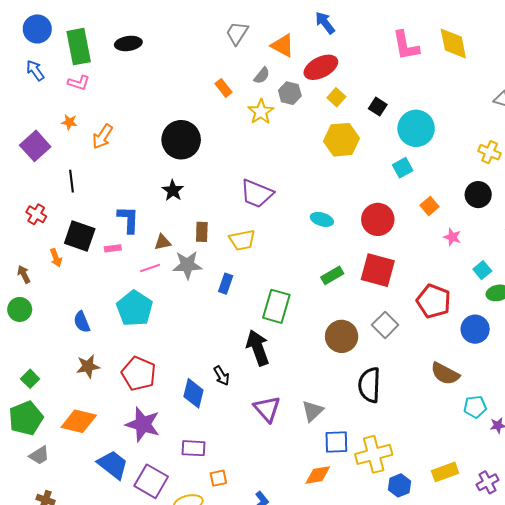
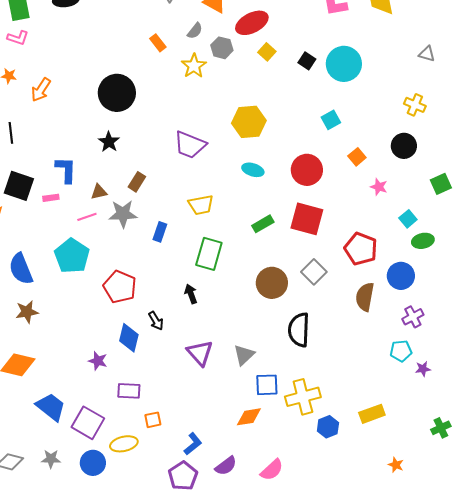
cyan circle: (416, 128) -> (344, 64), moved
yellow hexagon: (342, 140) -> (249, 122), moved
brown rectangle: (202, 232) -> (137, 182), turned 30
yellow trapezoid: (242, 240) -> (201, 205), moved
blue semicircle: (82, 322) -> (21, 269), size x1.5
black arrow: (258, 348) -> (191, 294), size x0.6
red pentagon: (139, 374) -> (120, 287), moved
brown semicircle: (445, 374) -> (365, 297), moved, turned 72
purple star: (143, 424) -> (98, 361), moved, size x0.6
purple cross: (487, 482) -> (413, 317), moved

